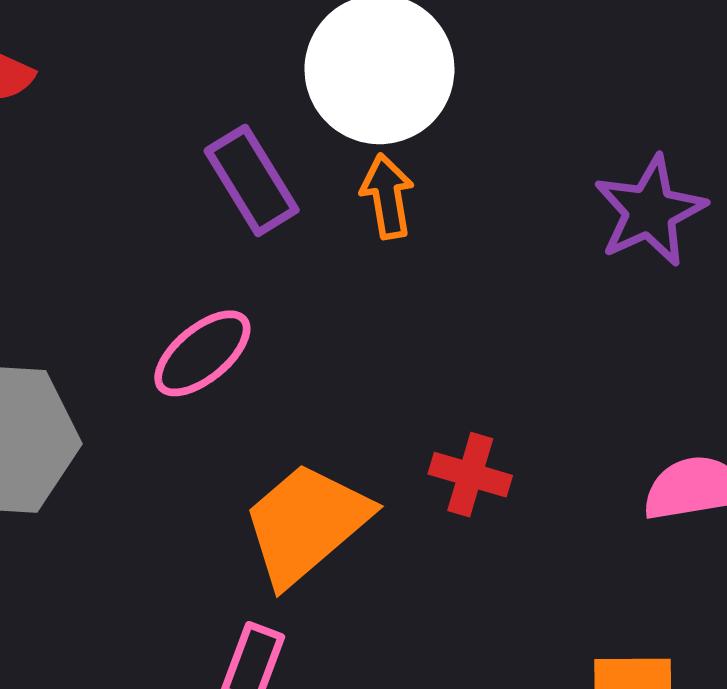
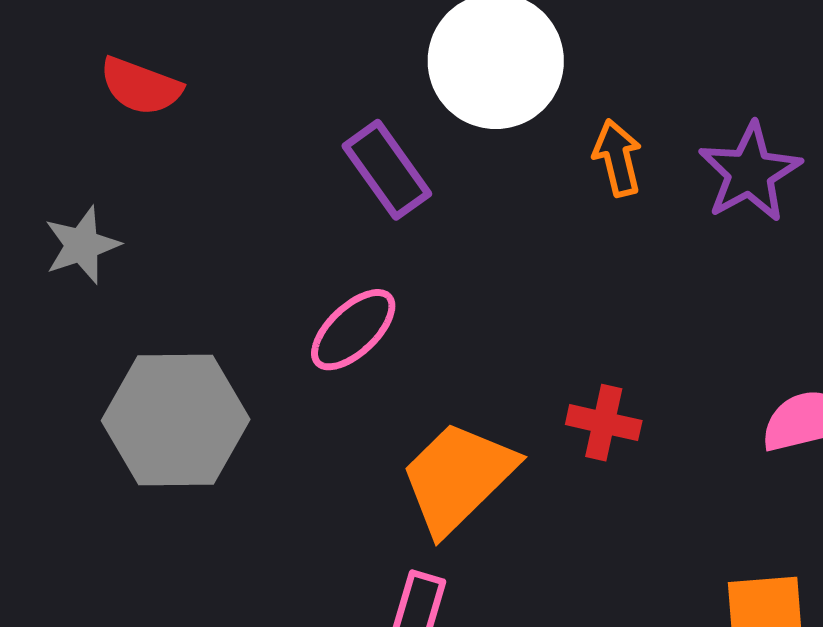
orange arrow: (387, 196) -> (618, 158), moved

